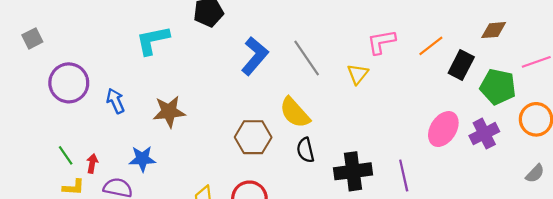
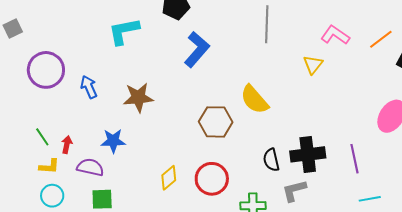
pink L-shape: (381, 42) -> (335, 35), turned 44
blue L-shape: (255, 56) -> (197, 49), moved
gray line: (307, 58) -> (267, 24), moved, turned 36
black semicircle: (305, 150) -> (271, 160), moved

